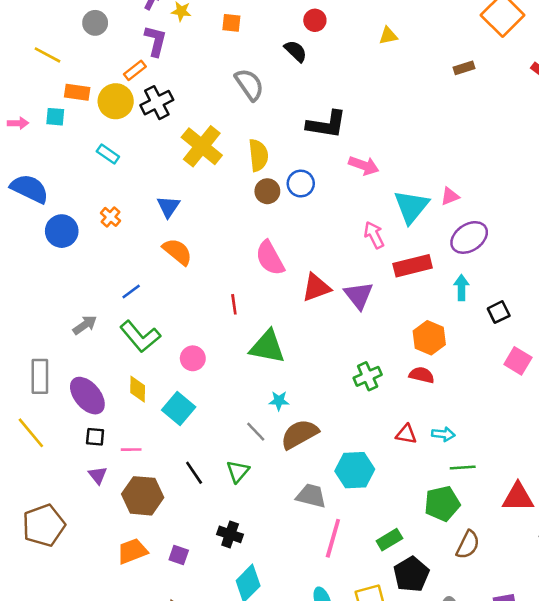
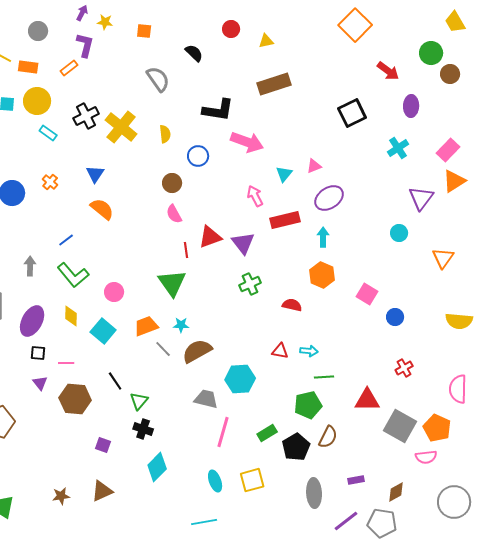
red circle: (315, 20) -> (231, 29), moved
brown rectangle: (464, 68) -> (274, 84), moved, size x2.0
orange rectangle: (77, 92) -> (28, 67), moved
yellow circle: (116, 101) -> (37, 101), moved
black cross: (157, 103) -> (86, 116), moved
yellow semicircle: (258, 155) -> (165, 134), size x0.7
pink arrow: (364, 166) -> (247, 142), size x1.4
brown circle: (267, 191) -> (172, 183), moved
cyan triangle: (411, 207) -> (284, 174), size x0.6
pink semicircle: (270, 258) -> (174, 214), size x0.7
red line: (234, 304) -> (186, 250), moved
black square: (499, 312) -> (352, 113), moved, size x1.6
gray arrow: (85, 325) -> (30, 266), turned -54
orange hexagon: (429, 338) -> (322, 275), moved
green triangle: (267, 347) -> (172, 283), turned 44
green cross: (368, 376) -> (250, 284), moved
purple ellipse: (87, 396) -> (32, 321), turned 68
green triangle: (238, 471) -> (139, 401), moved
orange trapezoid: (132, 551) -> (146, 326), moved
black pentagon: (411, 574) -> (296, 447), moved

